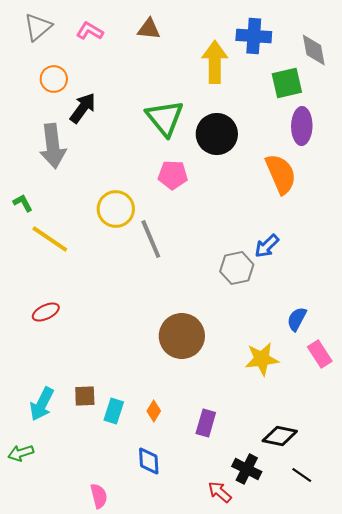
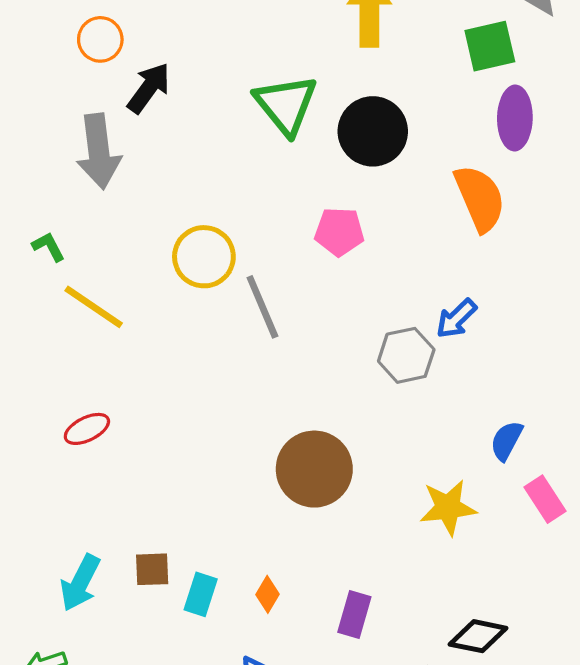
pink pentagon: (173, 175) -> (339, 232), moved

